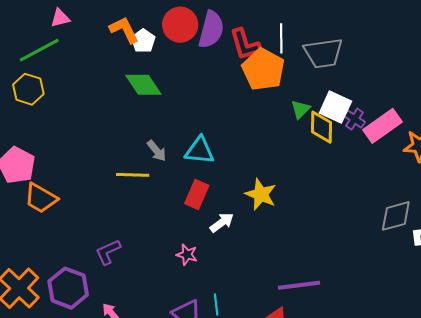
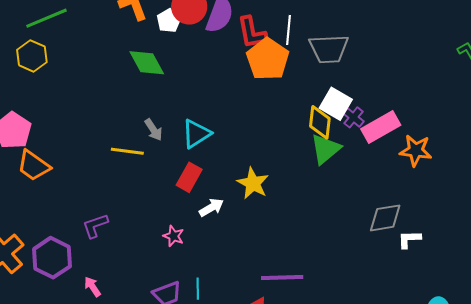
white pentagon: (143, 41) -> (169, 21), moved
green triangle: (300, 109) -> (325, 149), moved, size x1.6
cyan triangle: (200, 151) -> (196, 134), turned -44

